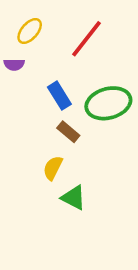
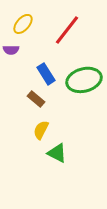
brown rectangle: (68, 132) -> (36, 99), moved

